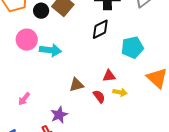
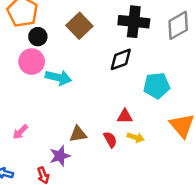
black circle: (41, 11) -> (38, 37), moved
brown triangle: (76, 85) -> (78, 134), moved

